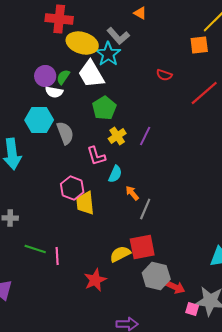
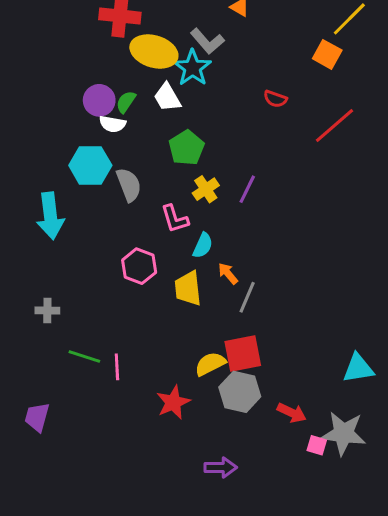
orange square: (199, 45) -> (327, 54), turned 36
white trapezoid: (91, 74) -> (167, 97), size x0.7
yellow trapezoid: (85, 203) -> (188, 288), moved
gray hexagon: (156, 276) -> (240, 392), moved

